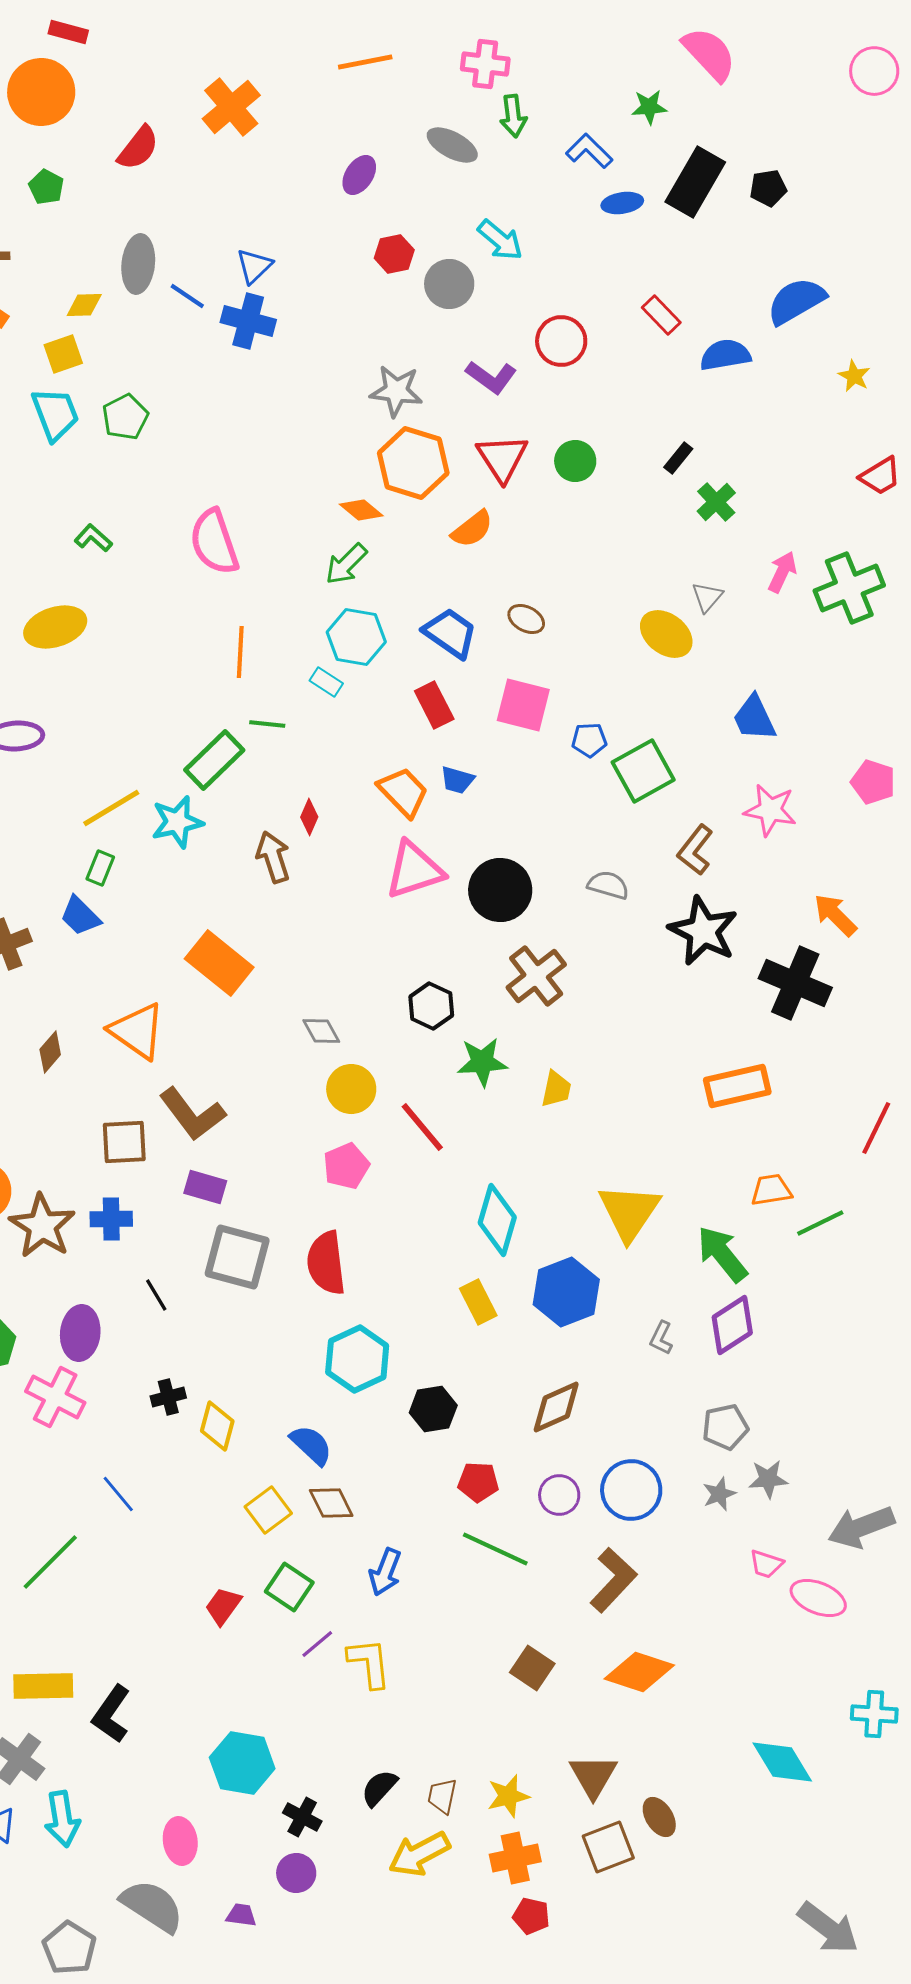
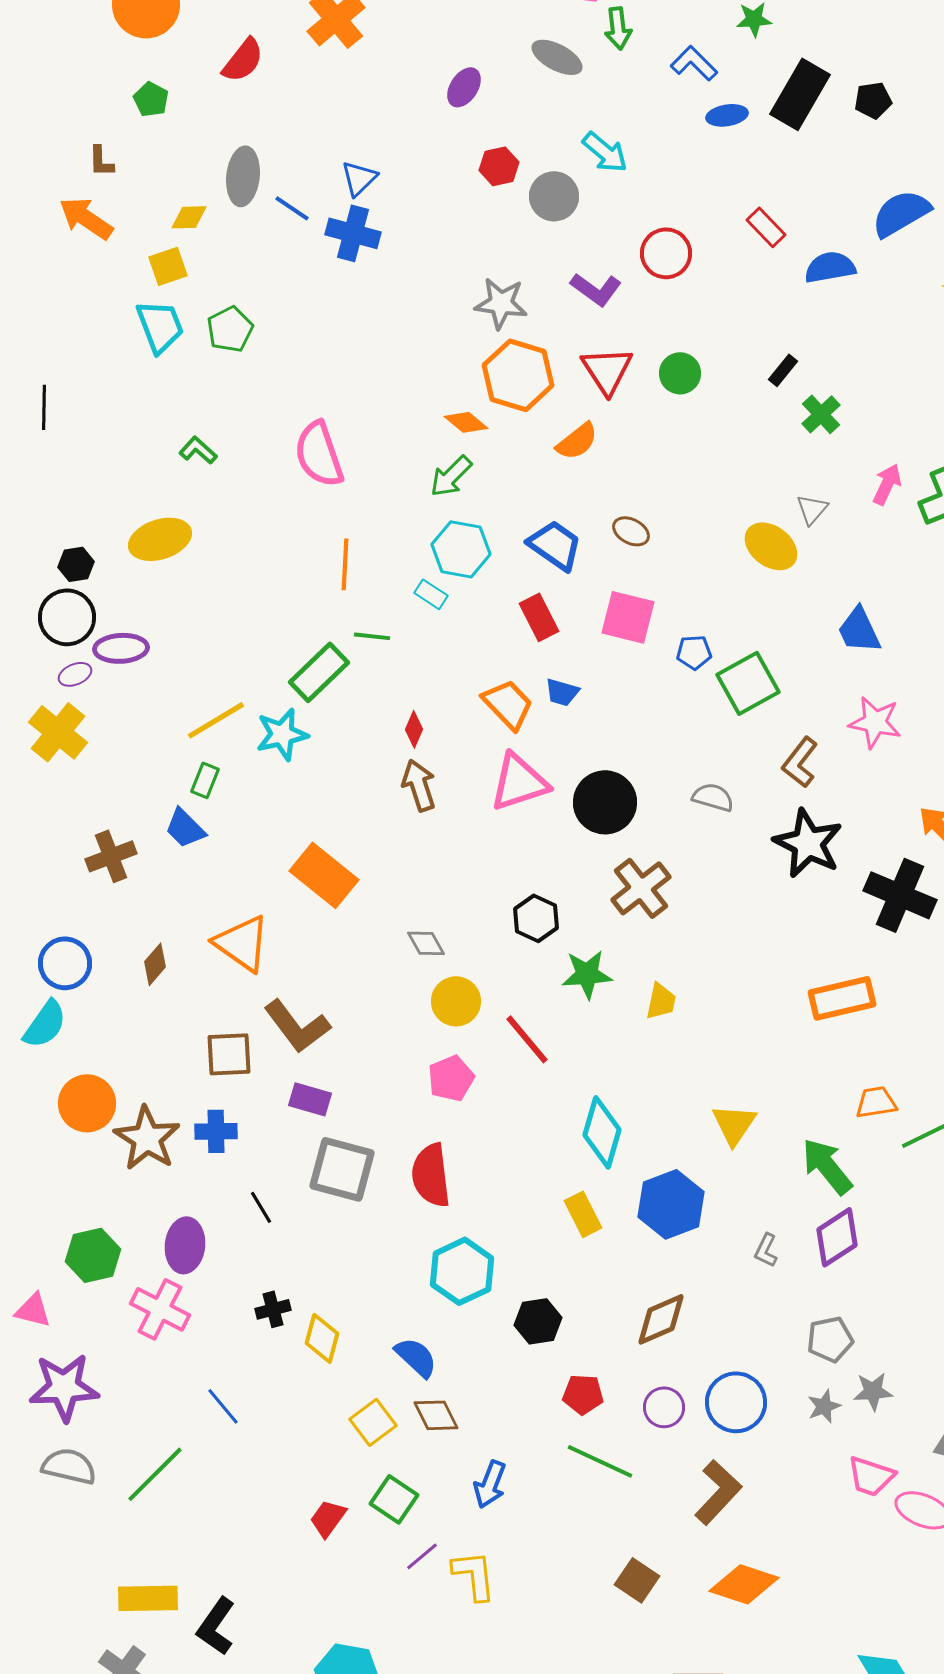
brown arrow: (273, 857) -> (419, 785), moved
yellow triangle: (629, 1212) -> (734, 1124), size x0.7
pink trapezoid: (766, 1564) -> (871, 1476), size x1.4

